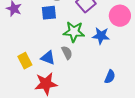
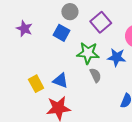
blue square: (49, 13) -> (61, 33), turned 35
gray semicircle: (67, 53) -> (95, 75), moved

